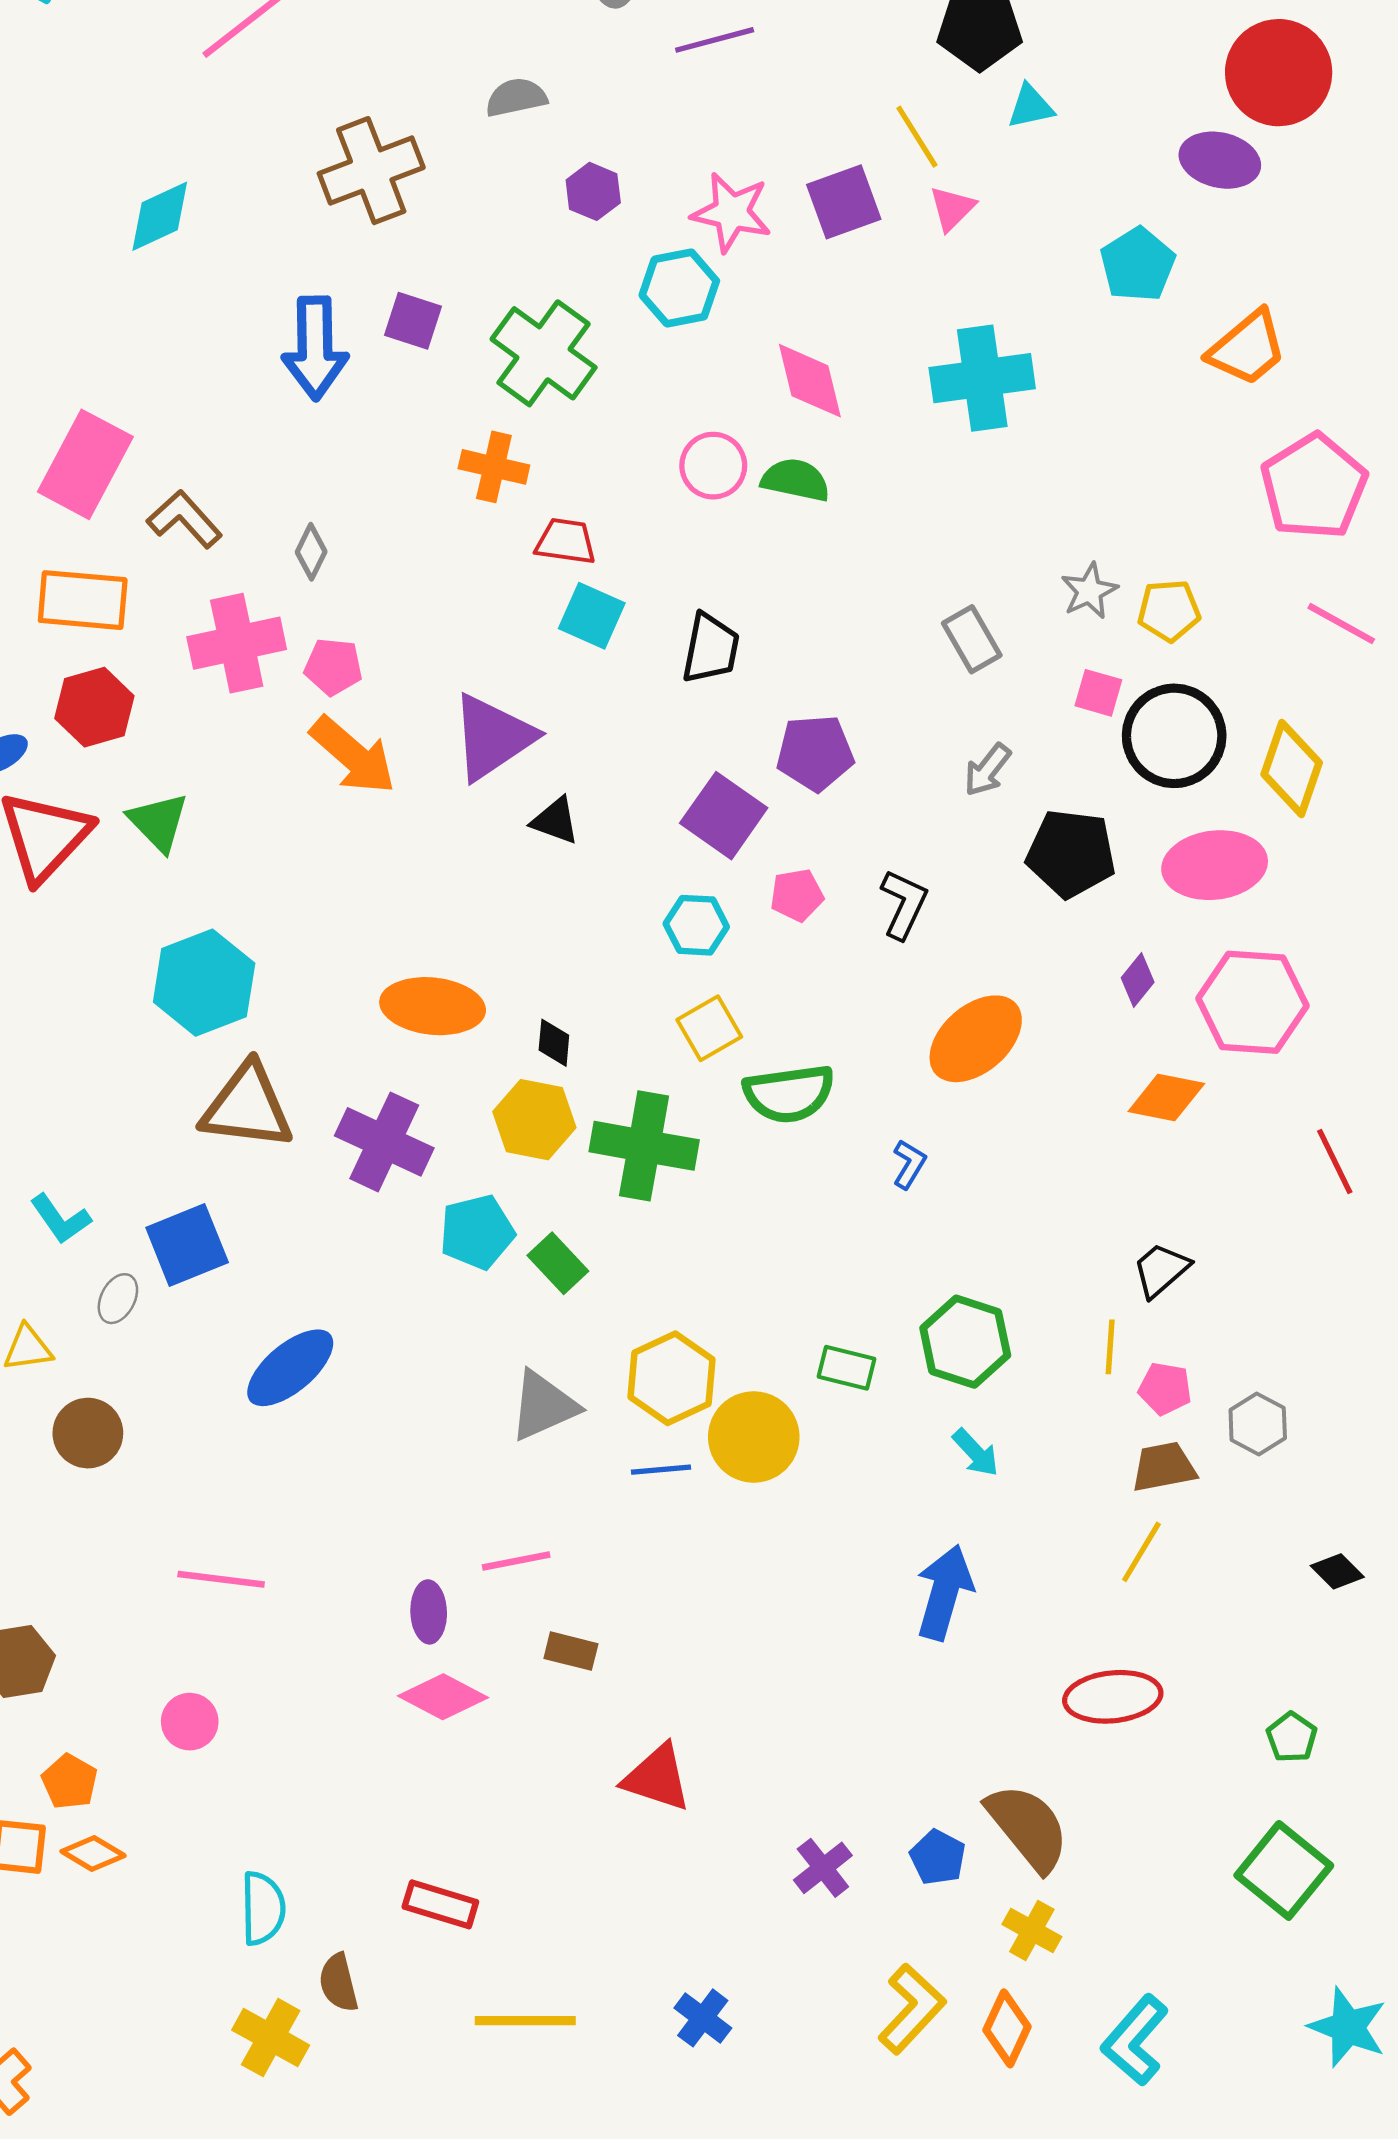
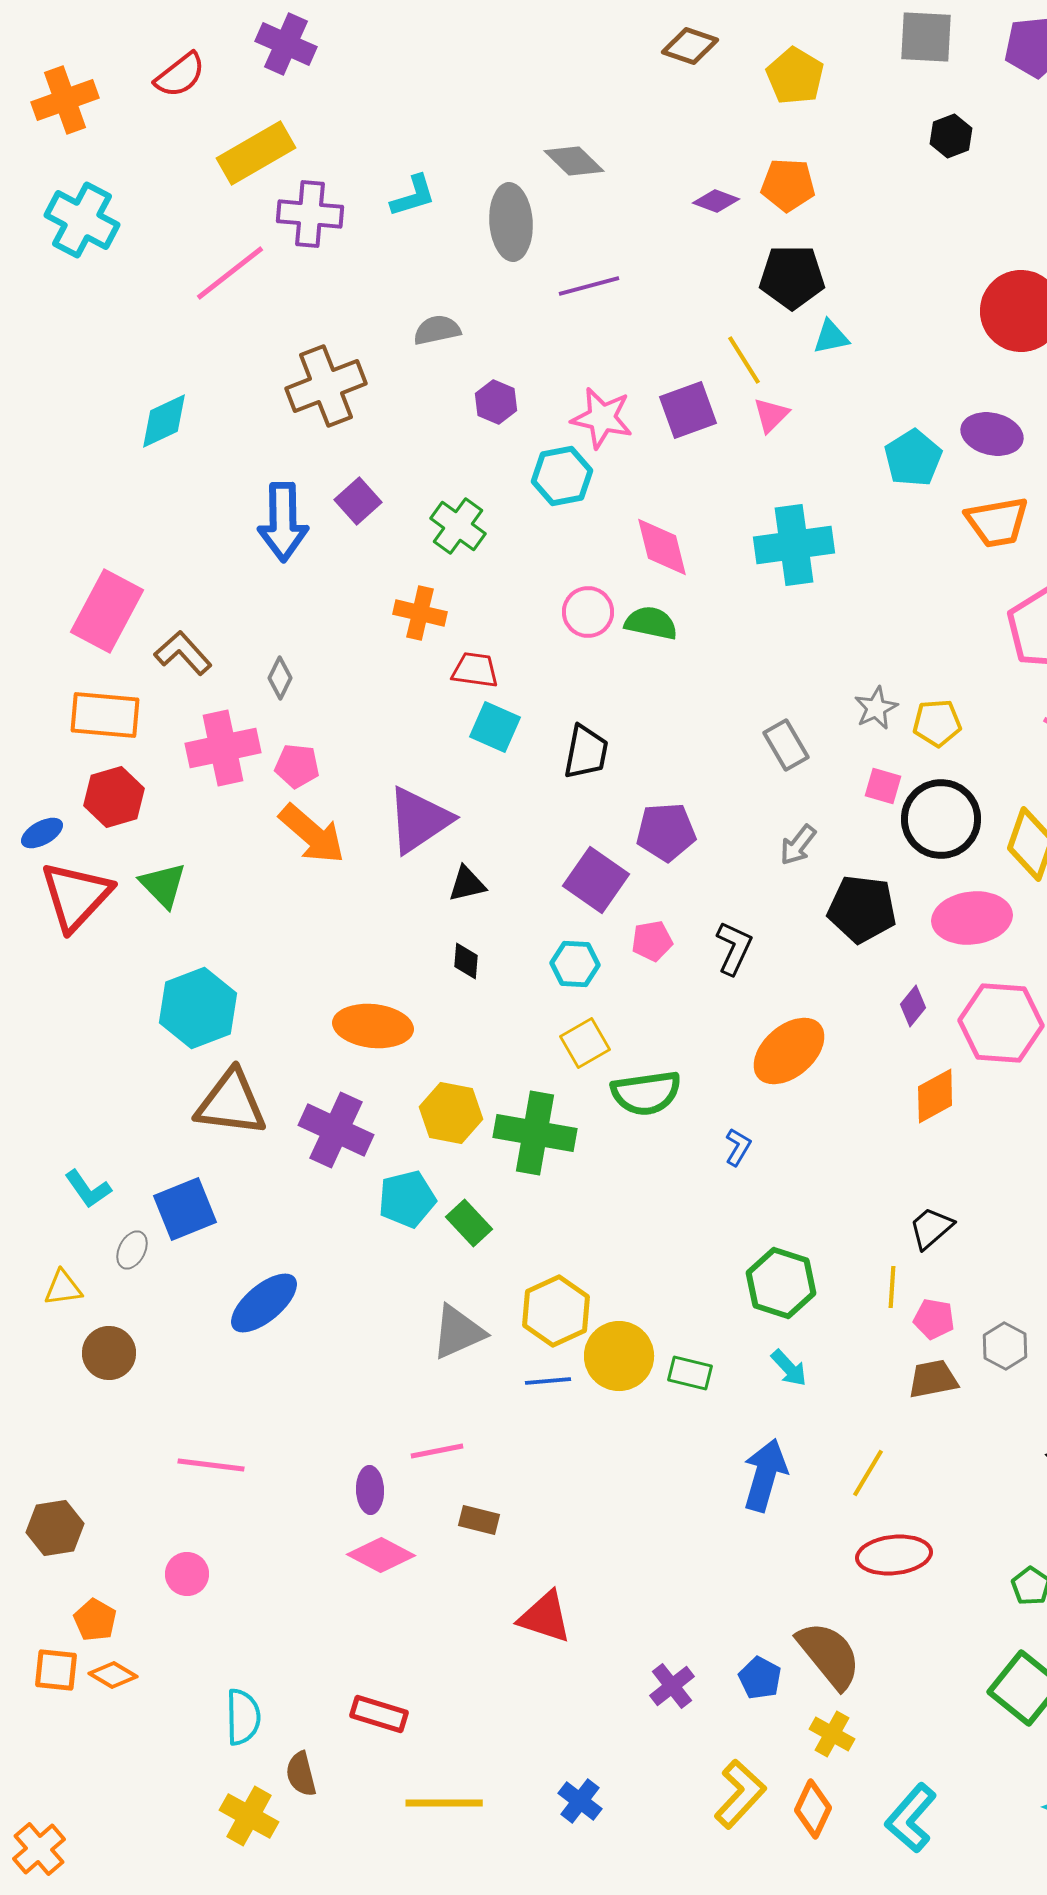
purple ellipse: (1220, 160) -> (992, 434), moved
purple square: (413, 321) -> (358, 501), turned 30
orange trapezoid: (1247, 348) -> (997, 522), turned 30
green cross: (544, 353) -> (458, 526), size x0.7
black triangle: (555, 821) -> (467, 884), turned -33
black diamond: (554, 1043) -> (466, 961), moved
orange diamond: (1166, 1098) -> (935, 1096), turned -40
green rectangle: (846, 1368) -> (690, 1373), moved
yellow line: (1141, 1552) -> (868, 1473), moved

